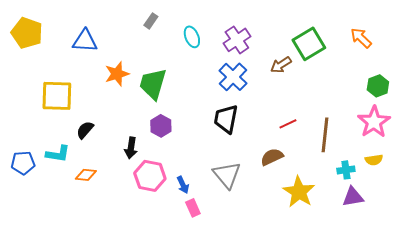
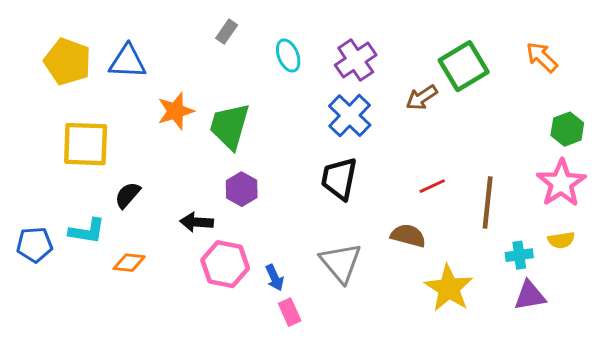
yellow pentagon: (27, 33) -> (68, 62), moved
black arrow: (131, 148) -> (197, 222), turned 85
brown semicircle: (272, 157) -> (408, 236), turned 40

